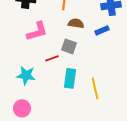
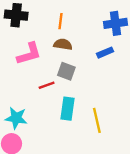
brown semicircle: (76, 23) -> (63, 44), moved
cyan star: (26, 75) -> (16, 118), moved

